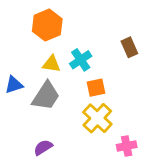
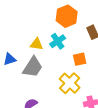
orange hexagon: (47, 25) -> (67, 16), moved
orange square: (96, 88) -> (80, 59), moved

